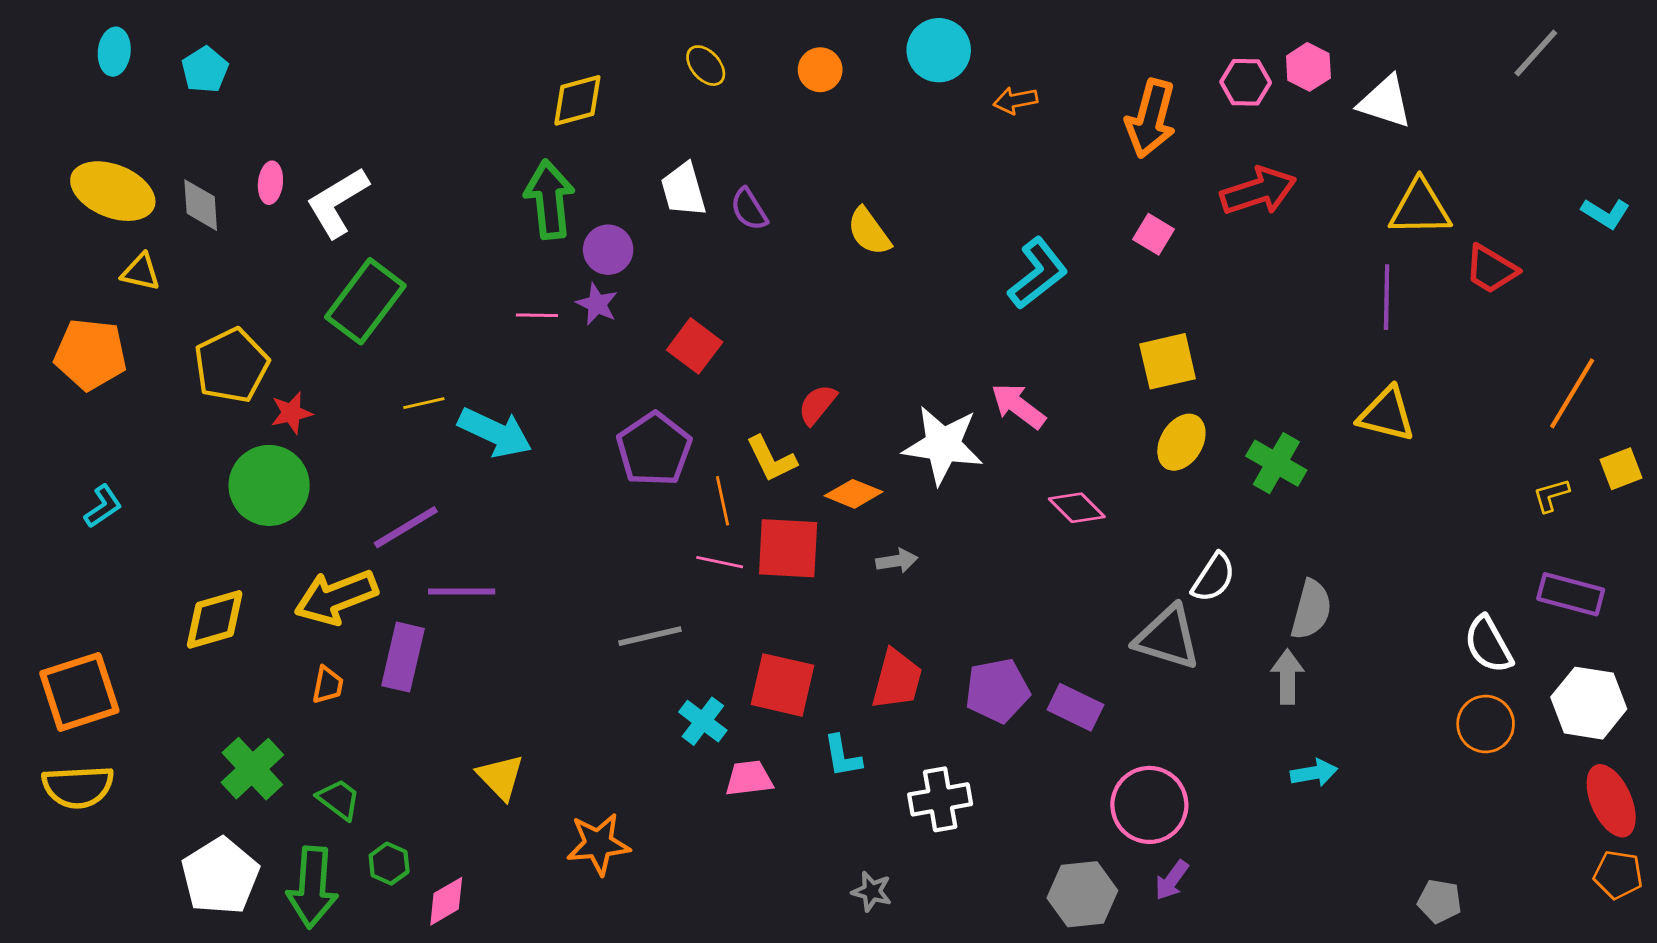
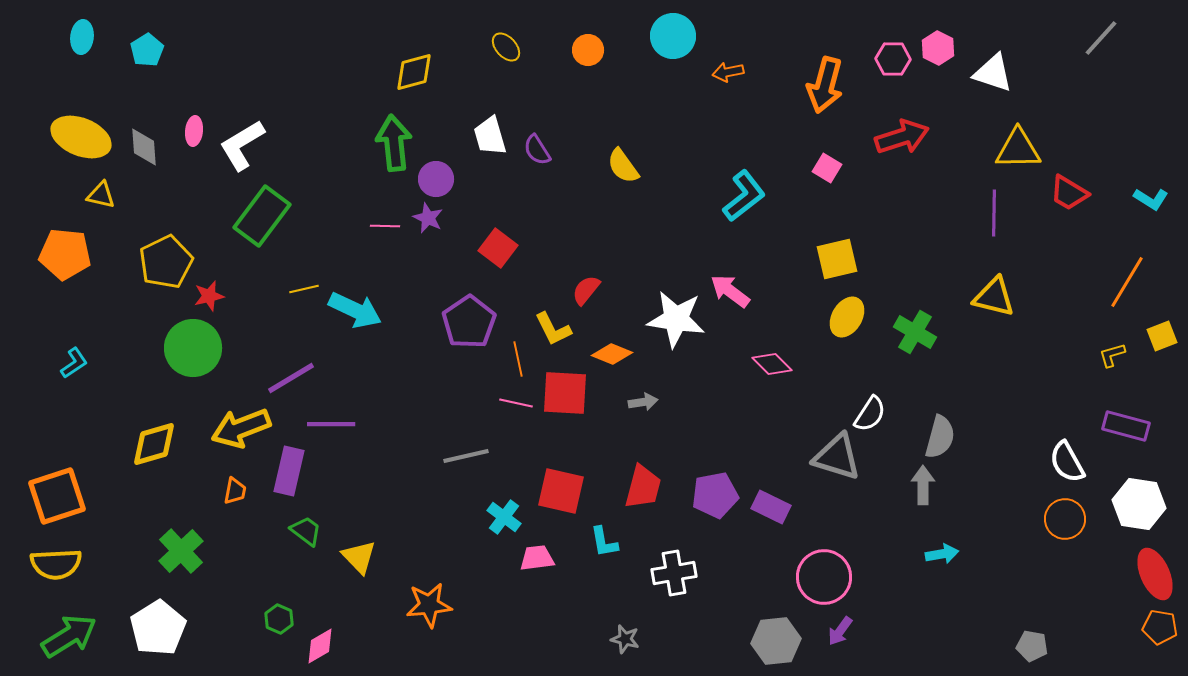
cyan L-shape: (1606, 213) -> (1151, 199), moved
green trapezoid: (339, 799) -> (306, 531), moved
green arrow: (312, 887) -> (69, 636), moved, turned -126

